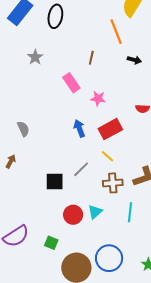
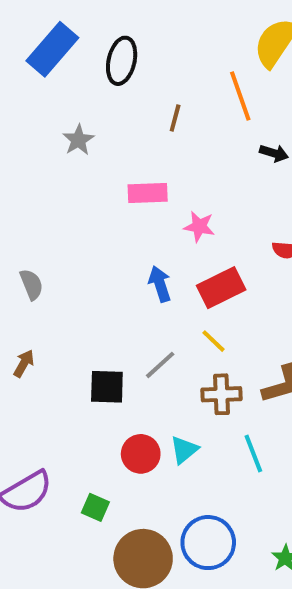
brown line: (91, 58) -> (175, 118), moved
pink rectangle: (71, 83) -> (148, 193), turned -60
gray semicircle: (23, 129) -> (31, 284), moved
brown arrow: (11, 161) -> (24, 363), moved
cyan line: (130, 212) -> (253, 453), turned -30

